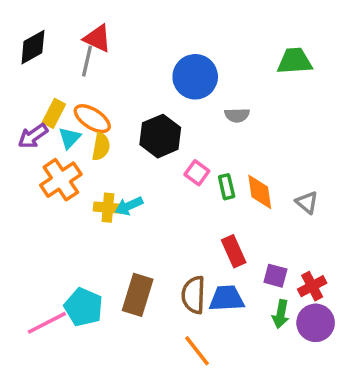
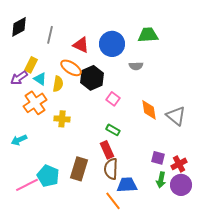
red triangle: (97, 38) -> (81, 45), moved
green trapezoid: (295, 61) -> (148, 35), moved
orange ellipse: (92, 119) -> (71, 68), moved
cyan triangle: (70, 138) -> (40, 79), turned -40
green rectangle: (227, 187) -> (113, 130), moved, turned -48
gray triangle: (307, 202) -> (176, 116), size x1.5
cyan arrow: (129, 206) -> (19, 140), moved
red rectangle: (234, 251) -> (107, 150), moved
blue trapezoid: (227, 298) -> (127, 185), moved

